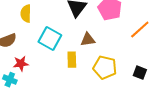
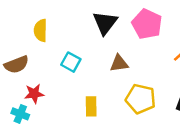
cyan square: (50, 39) -> (71, 62), size x0.7
yellow rectangle: (72, 60) -> (91, 106), moved

